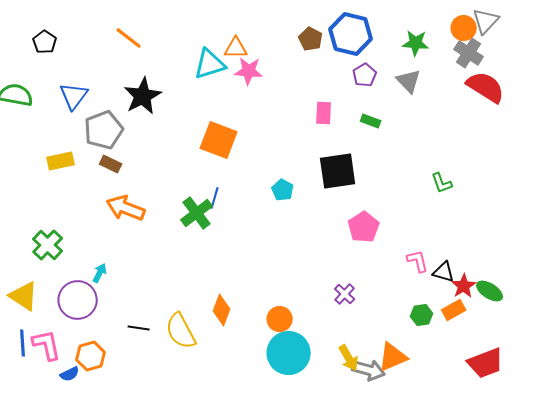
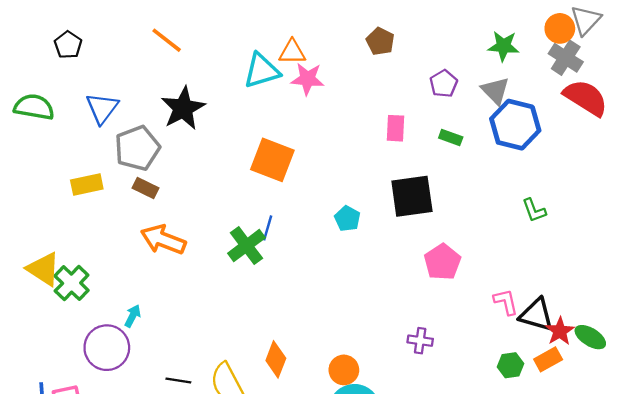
blue hexagon: (351, 34) -> (515, 125), moved
black triangle: (444, 272) -> (536, 315), size x1.4
purple cross: (345, 294) -> (420, 341), turned -35
yellow triangle: (24, 296) -> (43, 269), moved

